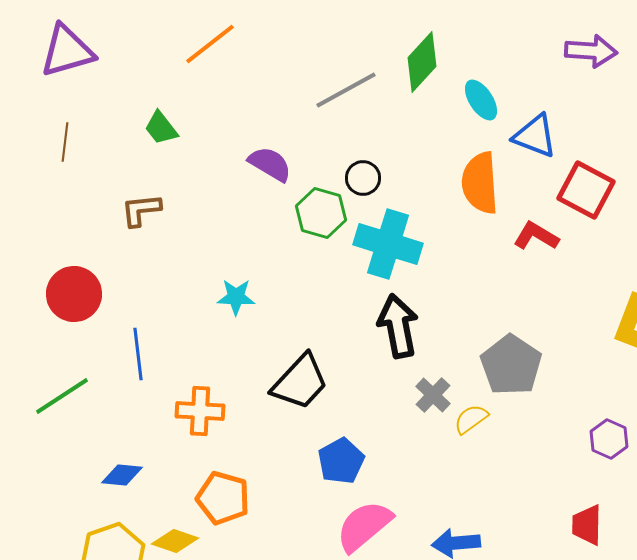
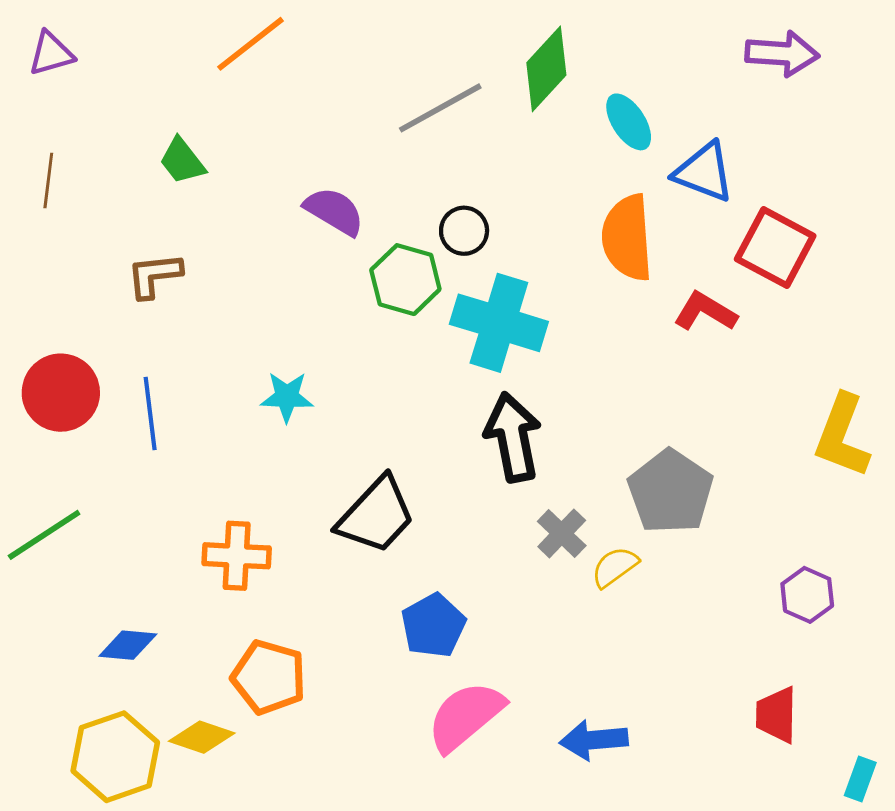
purple triangle: (67, 51) -> (51, 54), size x0.6
blue line: (138, 354) -> (150, 413), moved

